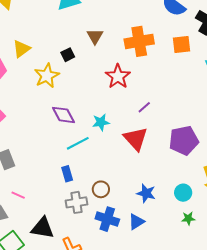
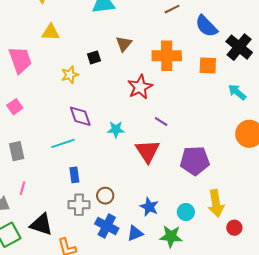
yellow triangle: (21, 49) -> (51, 32), moved, turned 30
yellow star: (47, 76) -> (70, 75), size x0.7
purple line: (144, 107) -> (161, 122), turned 64
cyan line: (78, 143) -> (63, 143), moved
pink line: (18, 195) -> (23, 188), turned 72
green star: (188, 218) -> (171, 236), moved, size x1.6

